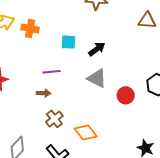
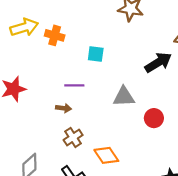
black arrow: (97, 49) -> (158, 62), moved, size x1.4
gray triangle: (97, 78) -> (124, 97), turned -35

